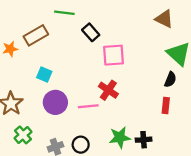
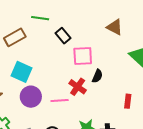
brown triangle: (164, 19) -> (115, 27), moved
cyan square: (44, 74) -> (21, 72), size x1.5
black semicircle: (170, 80) -> (97, 76), moved

